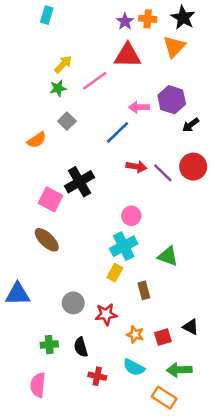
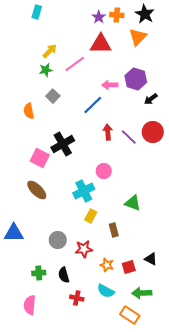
orange semicircle: (37, 140) -> (29, 111), turned 112
red arrow: (136, 167) -> (108, 132), turned -105
cyan cross: (124, 246) -> (84, 191), moved

